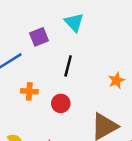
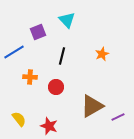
orange star: (116, 80) -> (102, 54), moved

